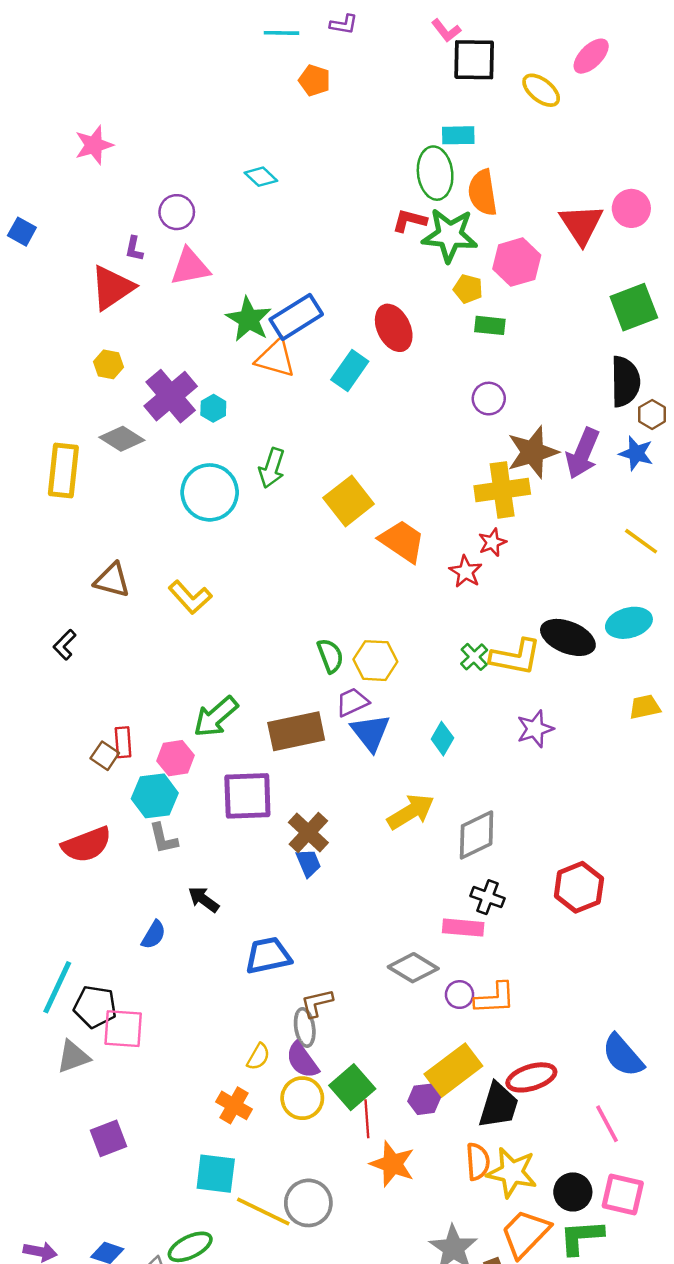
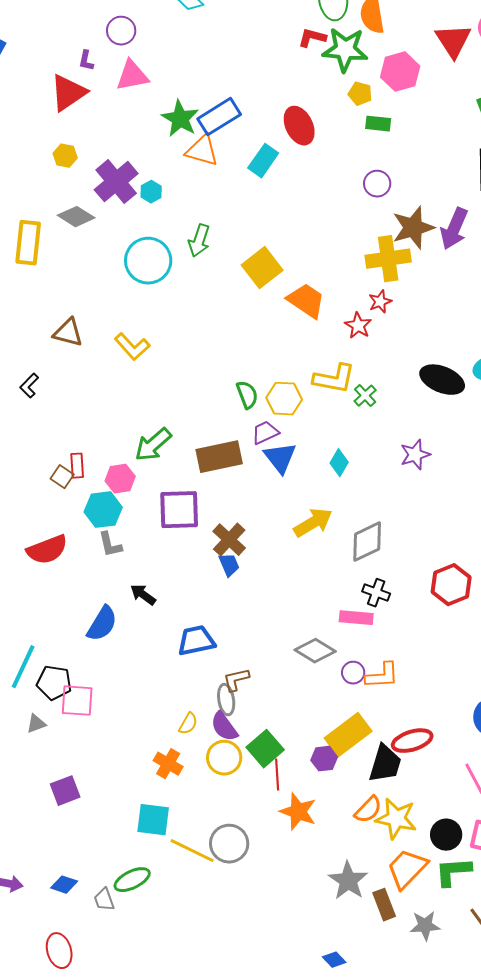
yellow L-shape: (516, 657) -> (334, 379), moved
blue semicircle: (154, 935) -> (102, 624), size x1.5
gray triangle: (73, 1057) -> (36, 724), size x0.7
orange semicircle: (478, 1162) -> (368, 810), turned 48

